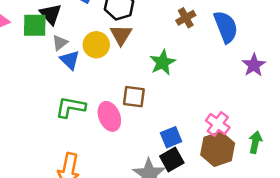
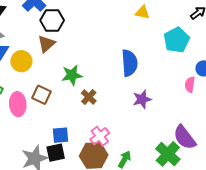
brown cross: (186, 18) -> (89, 97), moved, turned -35
yellow circle: (96, 45) -> (21, 61), moved

